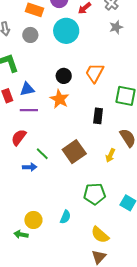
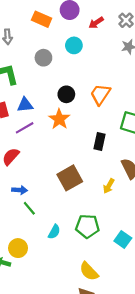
cyan circle: (66, 31) -> (74, 45), size x0.6
gray circle: (30, 35) -> (43, 58), moved
purple line: (29, 110) -> (25, 128), turned -36
green line: (42, 154) -> (29, 208), moved
cyan semicircle: (65, 217) -> (54, 232), moved

